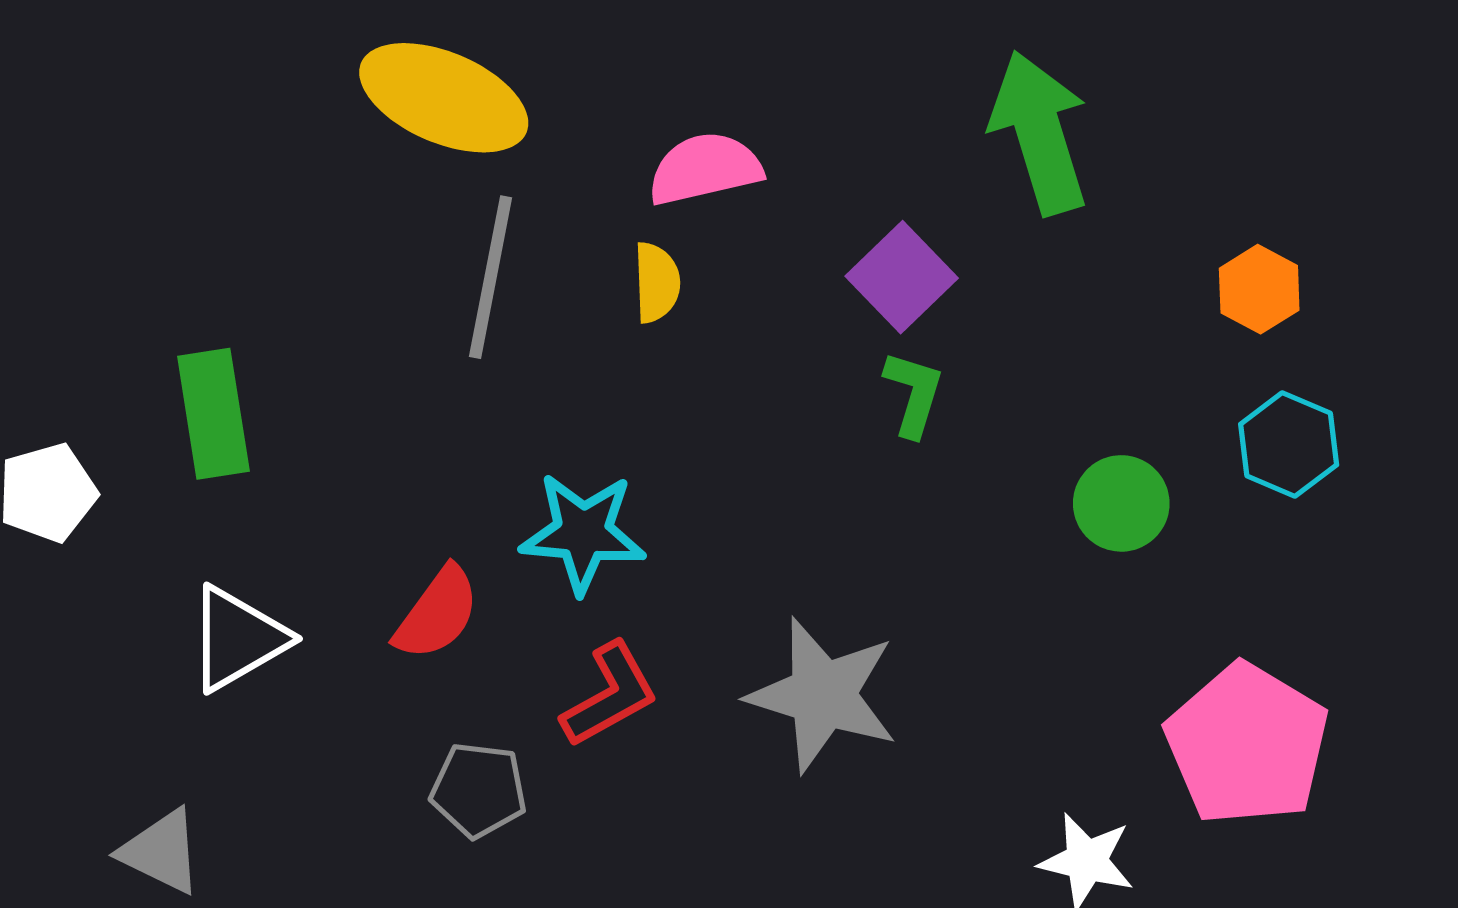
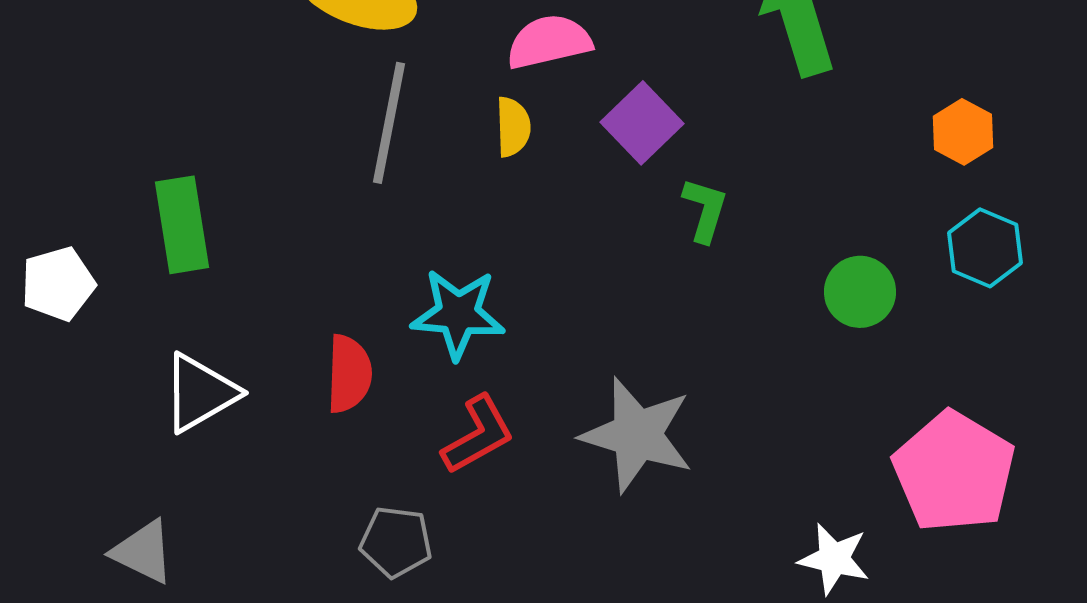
purple square: (902, 277) -> (642, 123), moved
red semicircle: (437, 613) -> (349, 374), turned -34
gray pentagon: (479, 790) -> (396, 542), moved

